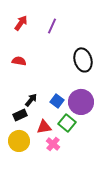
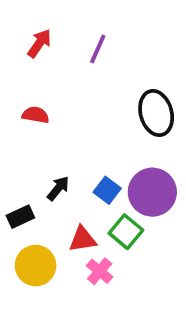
black rectangle: (20, 115) -> (20, 217), moved

